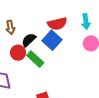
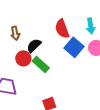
red semicircle: (57, 24) -> (62, 29), turned 84
blue square: (52, 40) -> (74, 47), moved

